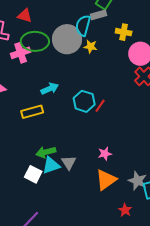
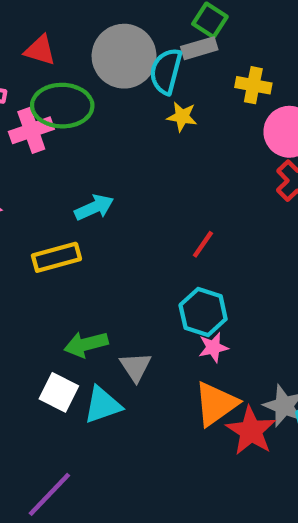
gray circle: (67, 39) -> (124, 56), moved
cyan hexagon: (84, 101) -> (203, 312), moved
cyan triangle: (51, 165) -> (102, 405), moved
red star: (125, 210) -> (251, 431), moved, size x1.6

